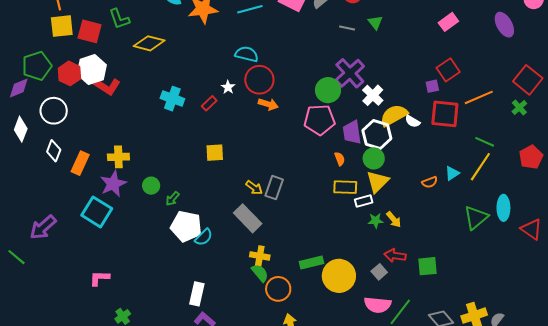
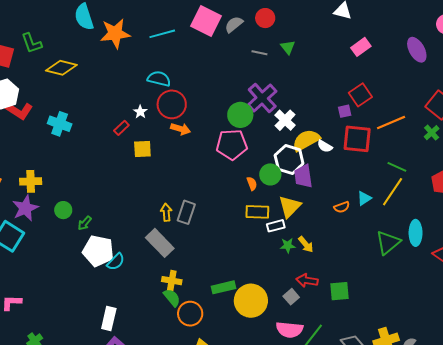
cyan cross: (172, 99) -> (60, 124), moved
purple trapezoid: (352, 132) -> (303, 176), moved
yellow square: (215, 153) -> (142, 149), moved
green circle: (374, 158) -> (270, 174), moved
yellow arrow: (254, 188) -> (166, 212), turned -132

